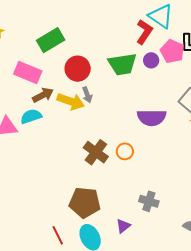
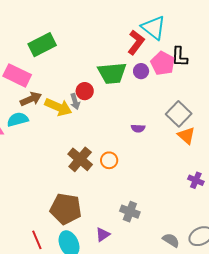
red circle: (78, 69) -> (85, 91), moved, size x0.7
purple semicircle: (152, 118) -> (138, 128), size x0.5

